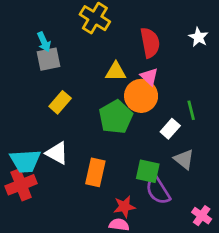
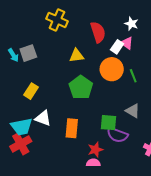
cyan arrow: (44, 42) -> (13, 55), moved
pink triangle: (149, 77) -> (127, 43), moved
orange circle: (141, 96) -> (112, 69), moved
yellow rectangle: (60, 102) -> (31, 91), moved
white rectangle: (170, 129) -> (117, 47), moved
purple semicircle: (158, 190) -> (117, 135), turned -30

